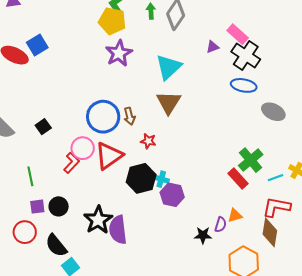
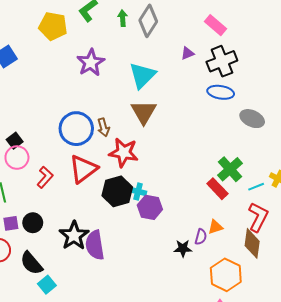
yellow pentagon: (112, 21) -> (53, 26), moved
pink rectangle: (238, 34) -> (215, 25), moved
black cross: (246, 55) -> (222, 61), turned 36
red star: (148, 141) -> (124, 152), size x1.8
pink circle: (83, 148) -> (17, 158), moved
red L-shape: (276, 207) -> (258, 217), turned 108

